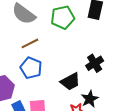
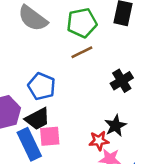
brown line: (30, 43) -> (82, 52), moved
black trapezoid: (70, 82) -> (37, 119), moved

